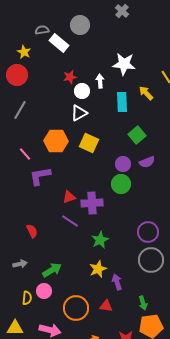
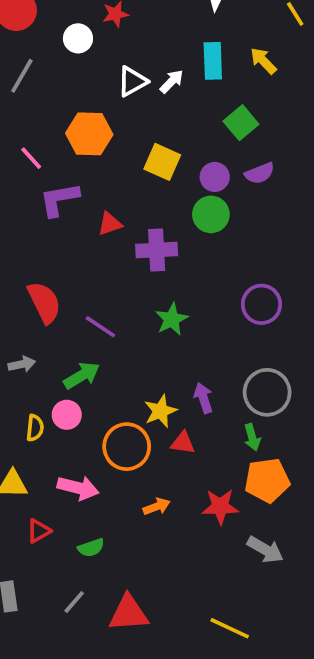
white arrow: (100, 81) -> (172, 81), moved, turned 48
white circle: (82, 91) -> (78, 38), moved
yellow arrow: (146, 93) -> (263, 61), moved
yellow square: (89, 143) -> (162, 162), moved
red triangle: (69, 197) -> (110, 224), moved
purple line: (70, 221) -> (100, 327), moved
red semicircle: (32, 231) -> (44, 302), size x1.6
gray circle: (151, 260) -> (267, 392), moved
yellow star: (98, 269) -> (160, 411), moved

